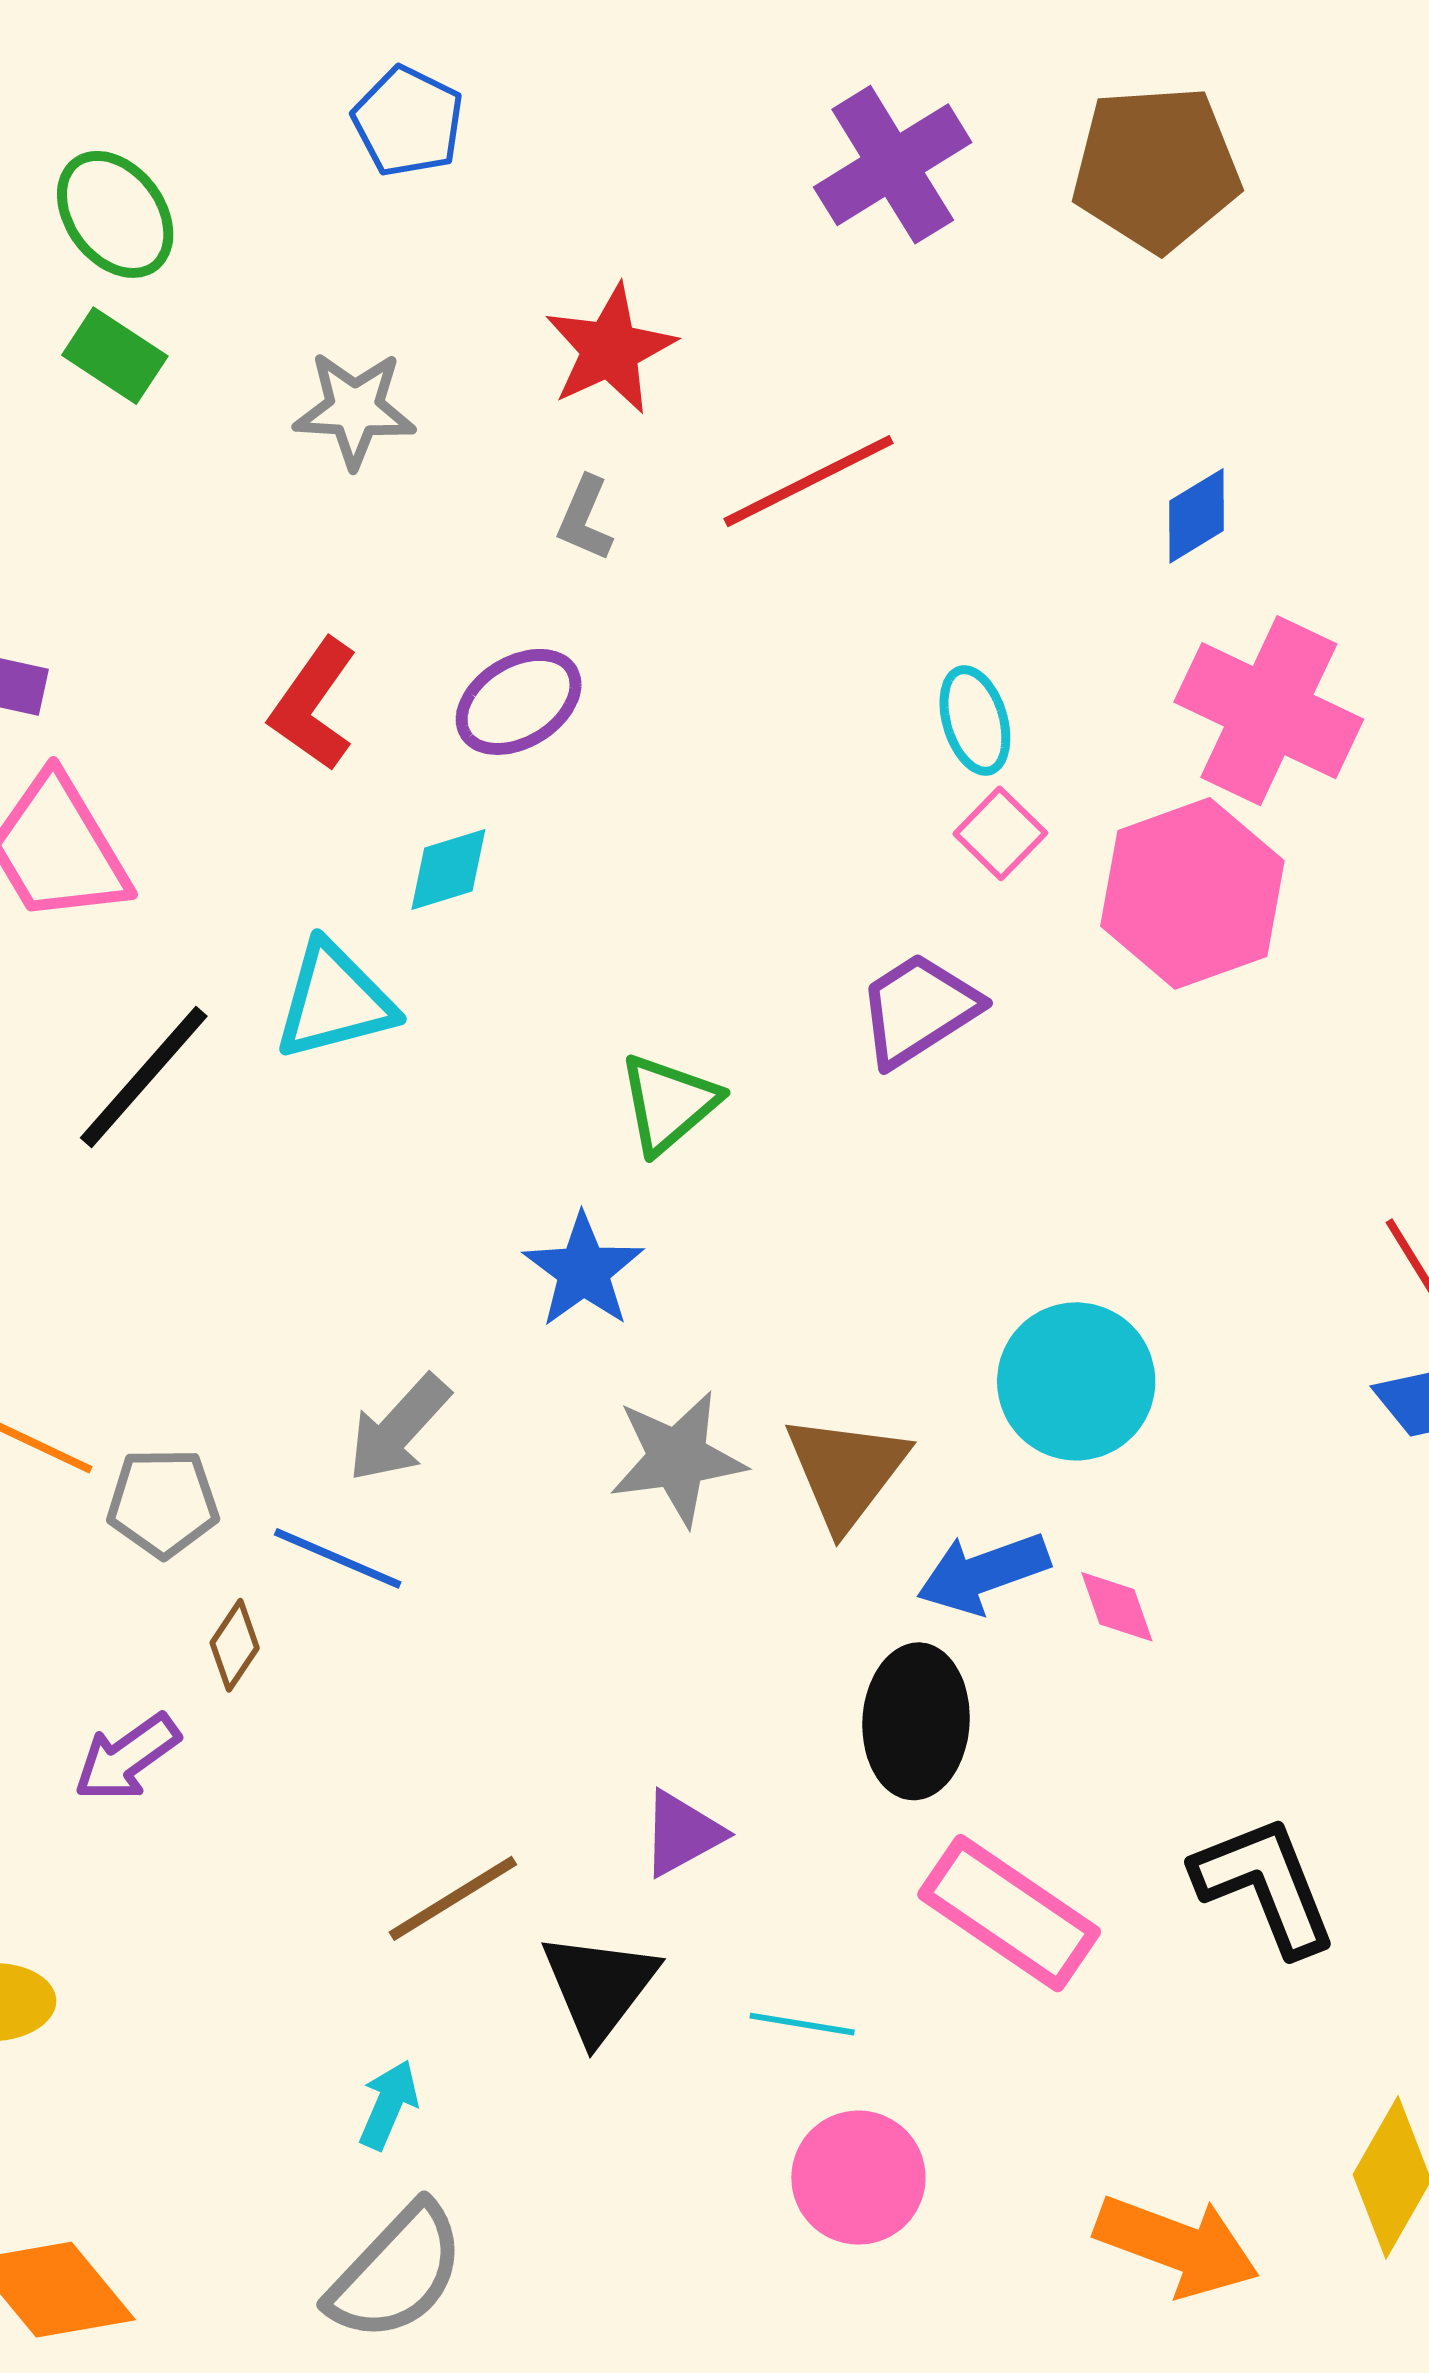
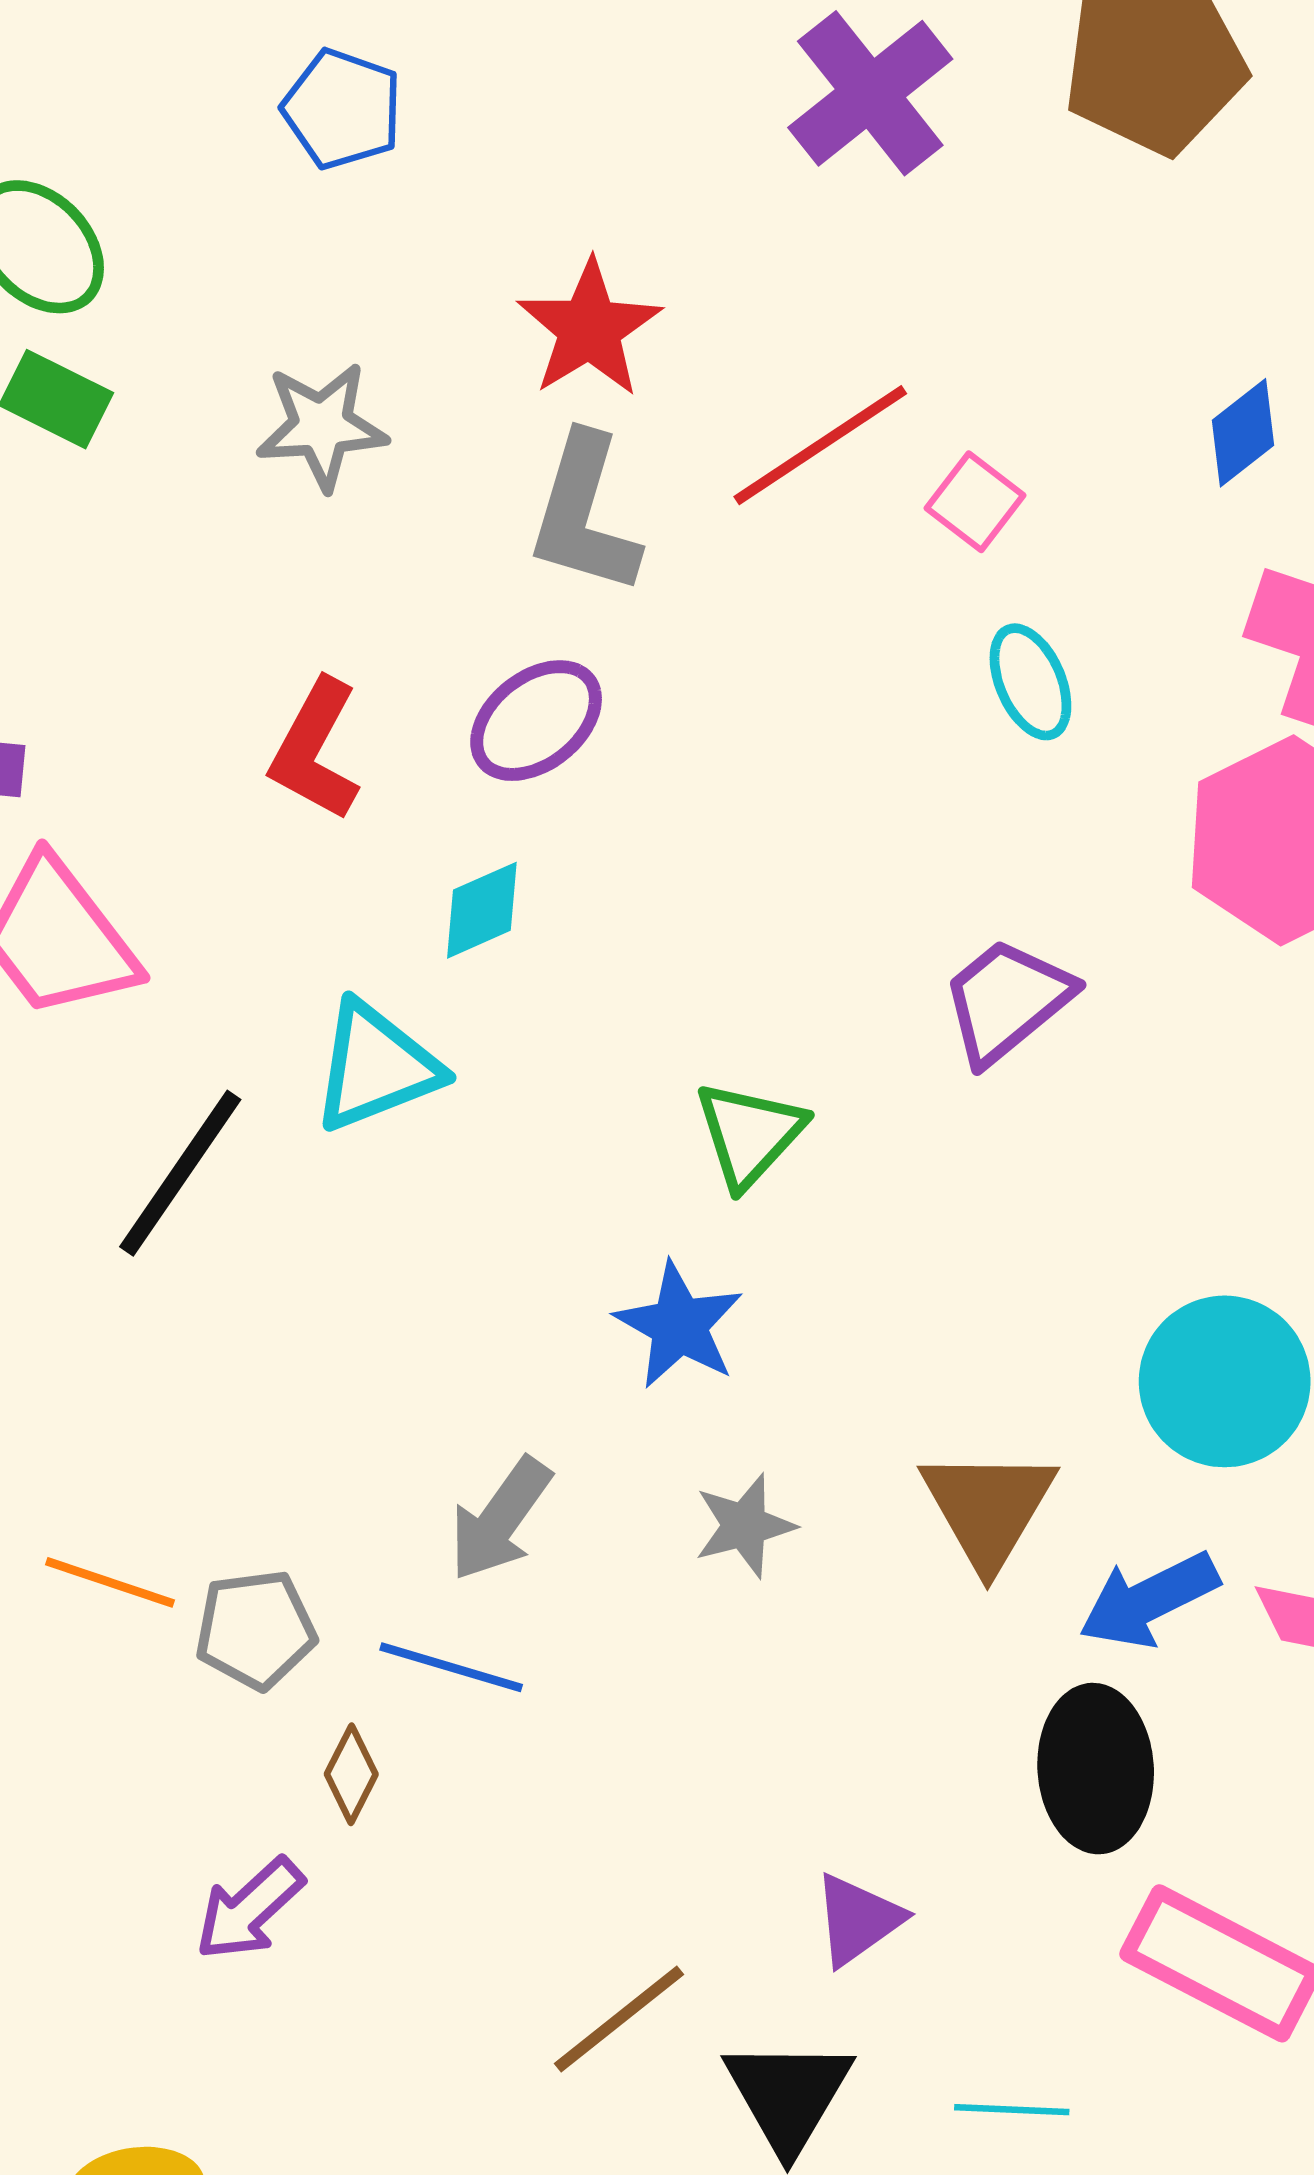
gray L-shape: (585, 519) -> (584, 514), size x1.8
pink square: (1000, 833) -> (975, 502), moved
gray star: (677, 1458) -> (745, 1526), moved, size x0.7

